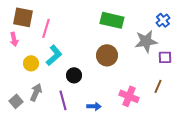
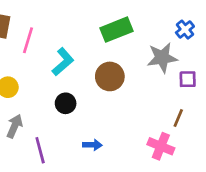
green rectangle: (112, 20) -> (117, 30), turned -35
cyan L-shape: (54, 55) -> (63, 62), moved
pink cross: (129, 96) -> (161, 146), moved
purple line: (63, 100) -> (40, 150), moved

